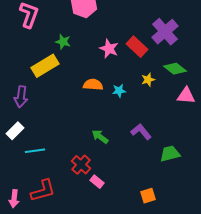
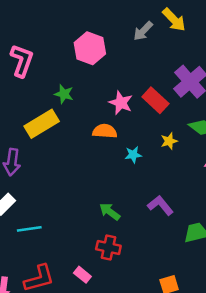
orange semicircle: (93, 85) -> (105, 131), moved
red cross: (81, 165) -> (108, 247), moved, turned -30
pink rectangle: (97, 182) -> (82, 275), moved

